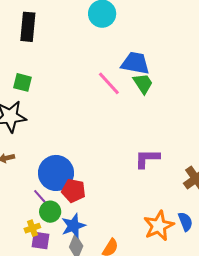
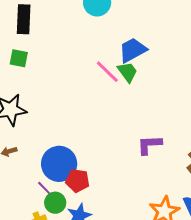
blue trapezoid: (135, 63) -> (133, 50), turned -36
green square: (22, 82) -> (19, 58), moved
green trapezoid: (143, 84) -> (128, 72), moved

